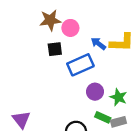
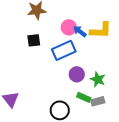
pink circle: (70, 28) -> (69, 27), moved
black square: (55, 49) -> (34, 40), moved

